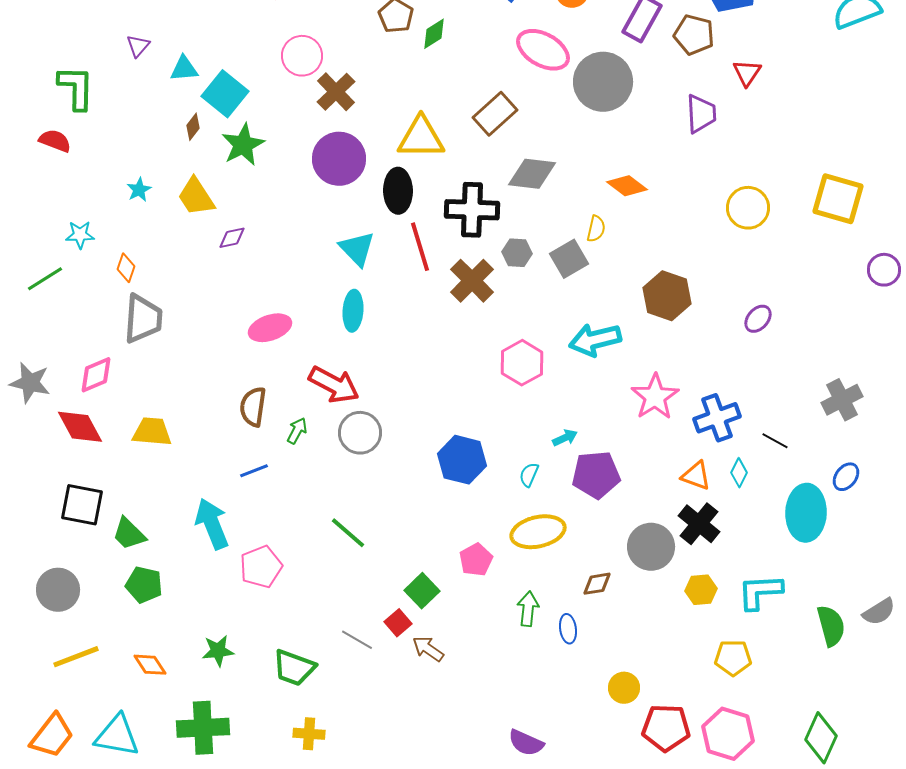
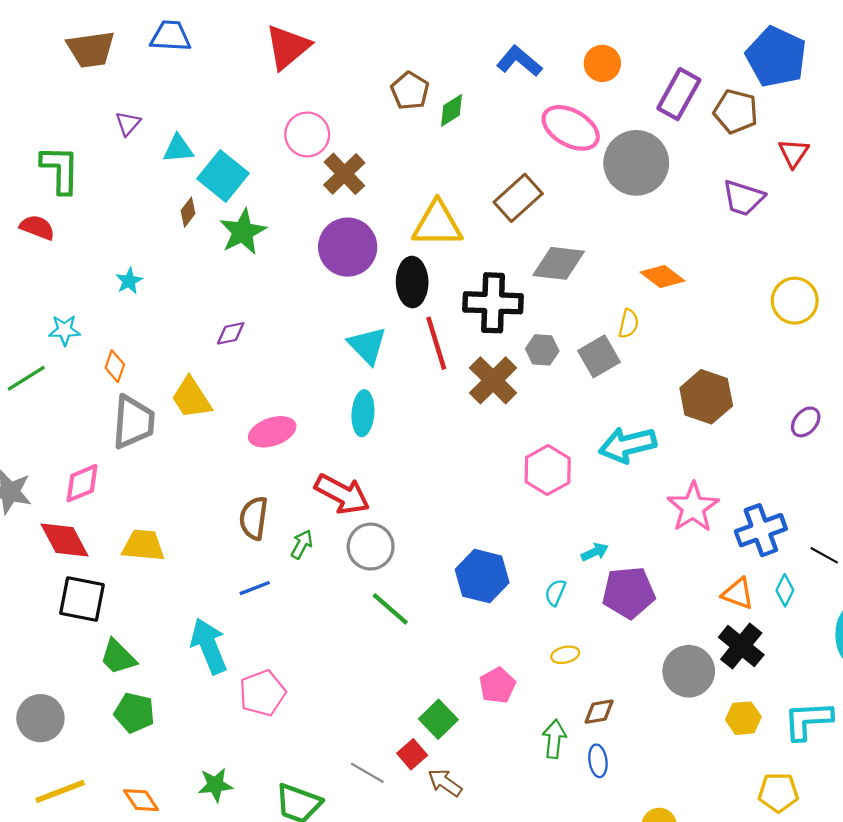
purple trapezoid: (701, 114) -> (743, 198), turned 111
yellow trapezoid: (196, 197) -> (191, 398), moved
black square: (82, 505) -> (82, 599), moved
yellow ellipse: (538, 532) -> (565, 655), size x0.5
green line: (348, 533) -> (390, 609), moved
brown diamond: (597, 584) -> (599, 712), moved

